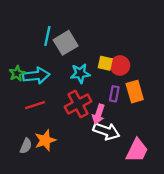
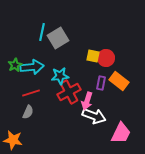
cyan star: (80, 73) -> (60, 76), moved
orange rectangle: (135, 92) -> (119, 81), turned -36
orange star: (45, 140) -> (13, 140), moved, turned 30
gray semicircle: (26, 146) -> (28, 112), moved

